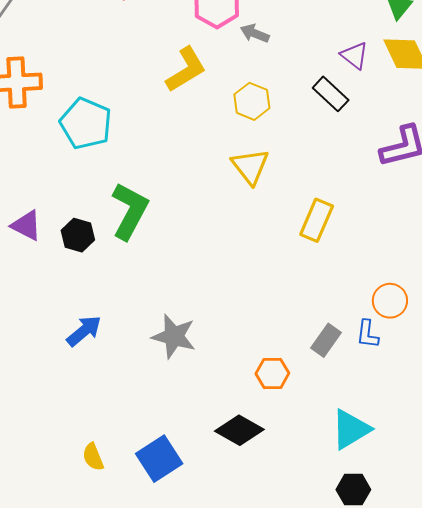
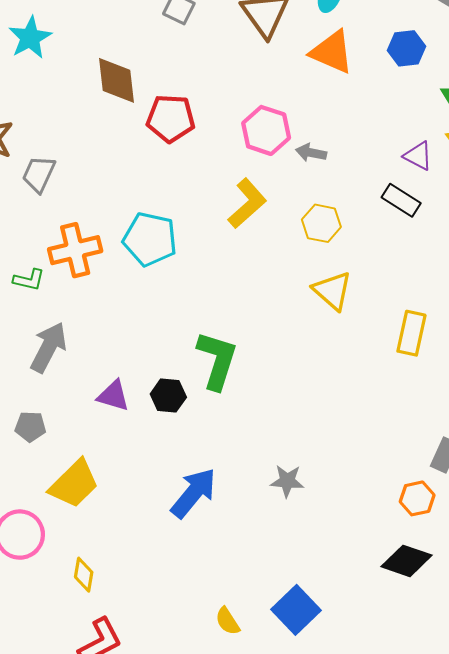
cyan pentagon: (86, 124) -> (150, 239), moved
blue arrow: (84, 331) -> (194, 493), size x1.4
gray star: (174, 336) -> (287, 481), size x0.7
orange hexagon: (272, 373) -> (417, 498), moved
black diamond: (239, 430) -> (407, 561), moved

